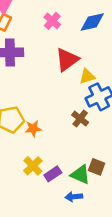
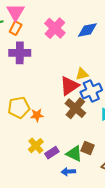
pink cross: (52, 21) -> (55, 28), size x1.5
red triangle: (67, 60) -> (69, 86), moved
brown cross: (80, 119) -> (75, 108), size x1.5

